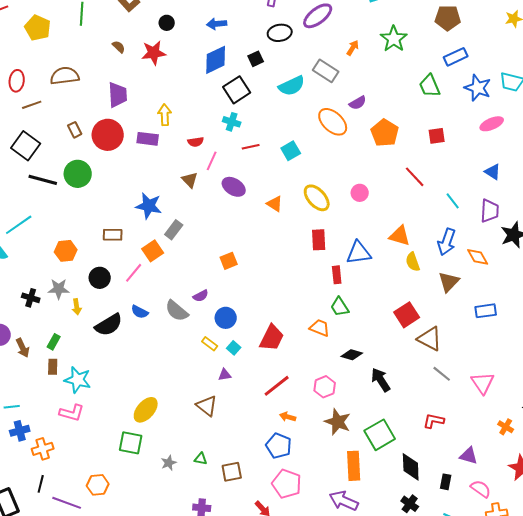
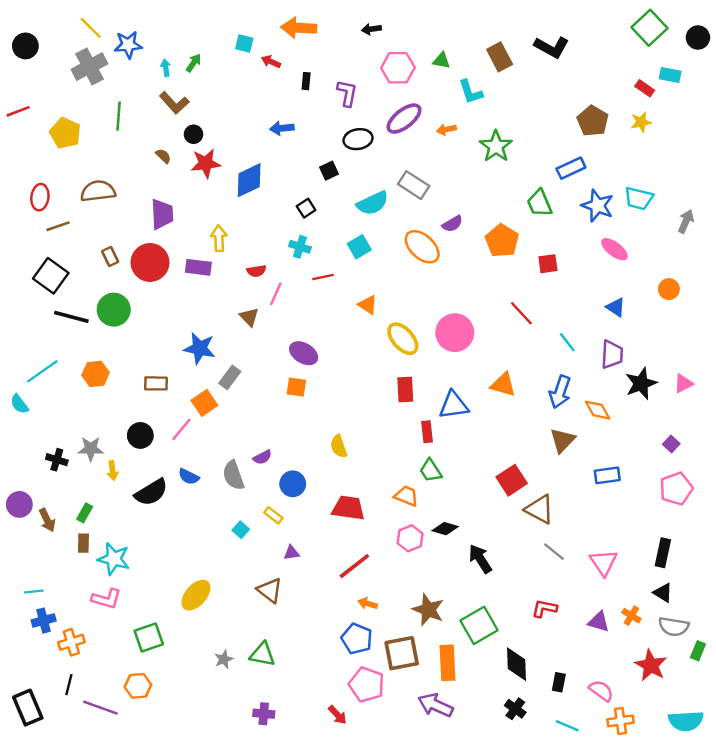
brown pentagon: (448, 18) -> (593, 121), moved, turned 30
black circle: (167, 23) -> (194, 134), moved
orange arrow: (353, 48) -> (446, 129), moved, turned -133
blue diamond: (216, 60) -> (249, 180), moved
black square: (237, 90) -> (306, 208), size x0.6
pink ellipse: (492, 124) -> (614, 249), turned 60
orange pentagon: (385, 133) -> (502, 241), moved
cyan square: (291, 151) -> (359, 247), moved
purple ellipse: (234, 187) -> (304, 353), moved
pink circle: (360, 193) -> (455, 333), size x1.8
orange triangle: (275, 204) -> (368, 305), moved
orange hexagon: (66, 251) -> (96, 374), moved
orange square: (229, 261) -> (296, 387), moved, turned 30
yellow semicircle: (413, 262) -> (339, 446), moved
gray semicircle: (177, 311) -> (233, 475), turned 30
red trapezoid: (272, 338) -> (348, 508), turned -108
cyan square: (234, 348) -> (241, 530), moved
pink hexagon: (325, 387) -> (410, 538), moved
green square: (131, 443) -> (149, 637), moved, turned -30
purple triangle: (469, 456) -> (599, 622), moved
green triangle: (201, 459) -> (262, 654), size x1.6
brown square: (232, 472) -> (402, 653), moved, size x1.4

